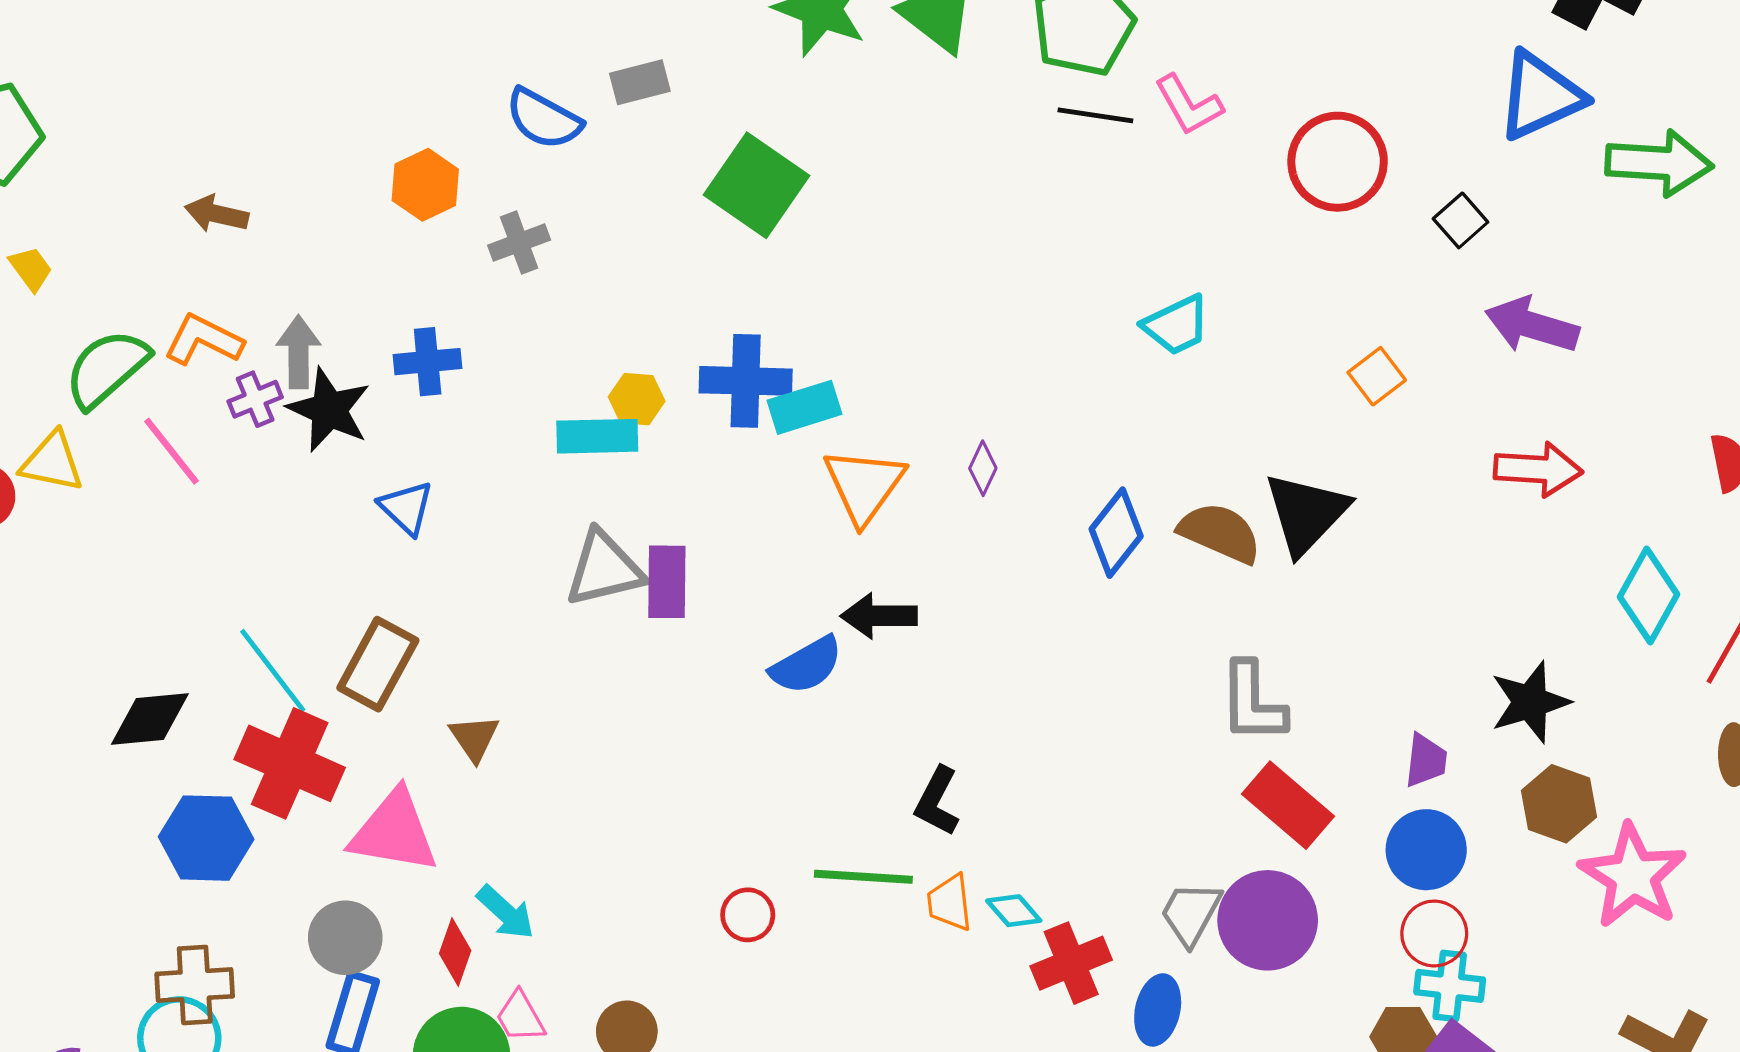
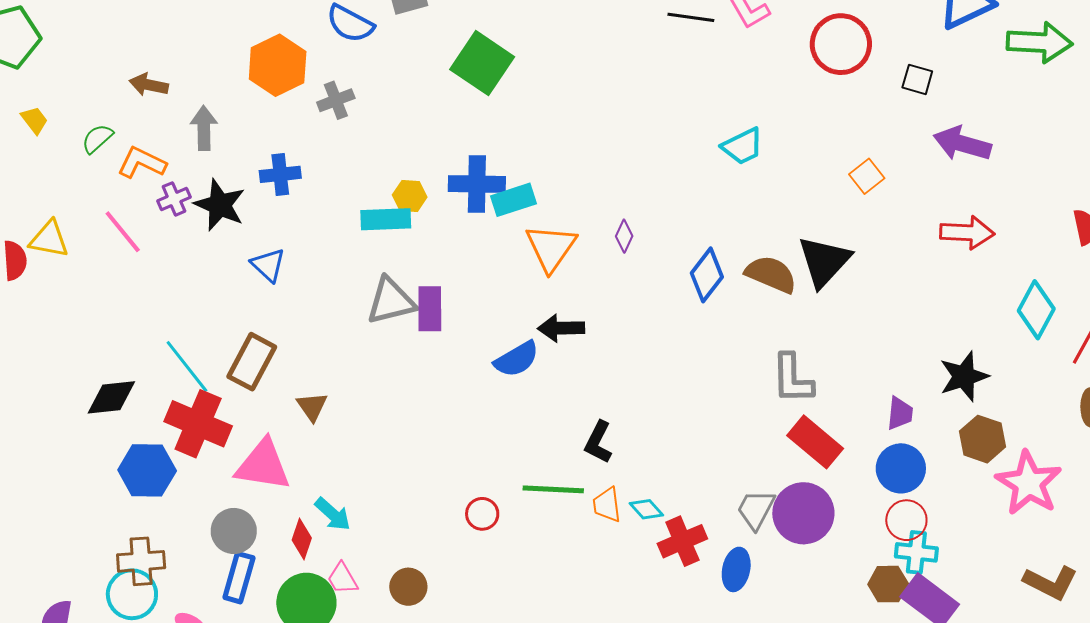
orange hexagon: (425, 185) -> (278, 65), size x1.4
black square: (1461, 220) -> (917, 79), turned -32
gray arrow: (299, 352) -> (204, 128), moved
green semicircle: (107, 368) -> (97, 139), moved, size x0.6

